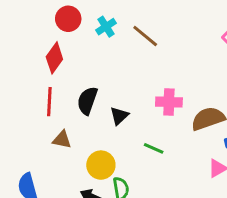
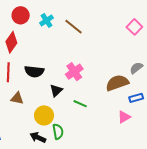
black semicircle: (87, 101) -> (34, 71), turned -102
pink cross: (169, 102) -> (74, 72), moved, turned -36
black triangle: (119, 116) -> (56, 91), moved

